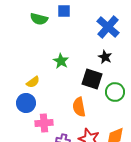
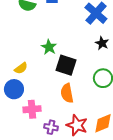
black star: (105, 57) -> (102, 43), moved
black square: (92, 79) -> (66, 65), moved

